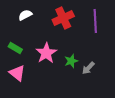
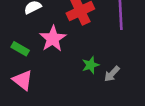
pink star: (46, 53) -> (53, 39), moved

